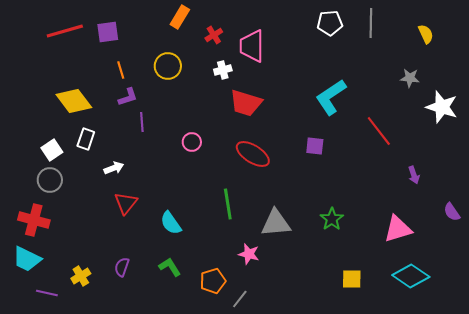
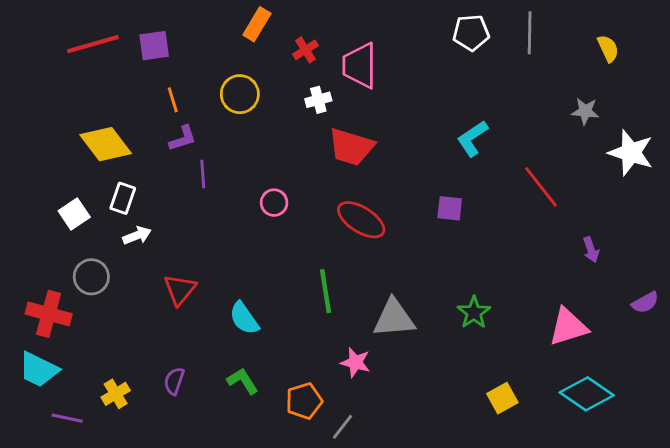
cyan L-shape: (331, 97) -> (472, 138), size x0.7
white arrow: (114, 168) -> (137, 235), moved
gray circle: (50, 180) -> (91, 277), moved
purple semicircle: (452, 212) -> (645, 303), turned -84
yellow square: (352, 279) -> (502, 398), turned -30

